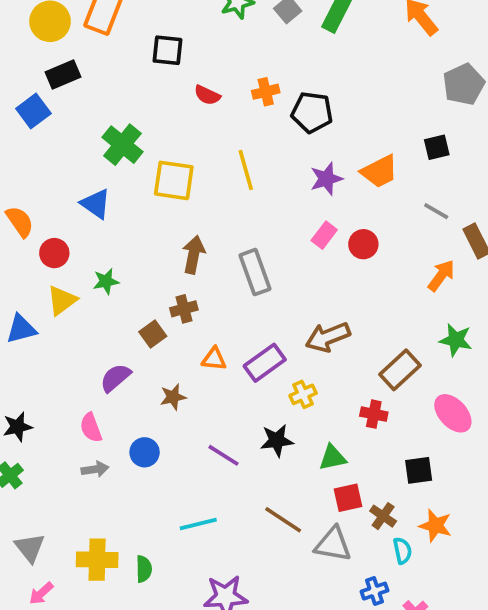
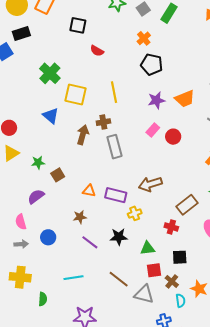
orange cross: (266, 92) -> (144, 38), moved, turned -32
blue triangle: (96, 204) -> (51, 116), moved
green star: (106, 281) -> (38, 163), moved
brown cross: (184, 309) -> (103, 122), moved
purple rectangle: (265, 363) -> (116, 195), turned 45
brown star: (173, 397) -> (80, 217), moved
black square: (419, 470) -> (180, 257), moved
yellow cross: (97, 560) -> (20, 277), moved

